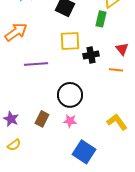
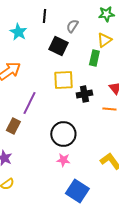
purple line: (36, 64) -> (29, 103), turned -60
brown rectangle: (42, 119) -> (13, 126), moved

